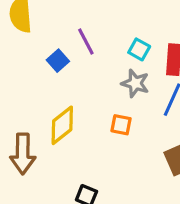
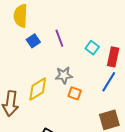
blue square: (58, 61) -> (33, 41), moved
gray star: (135, 83) -> (64, 75), moved, turned -30

